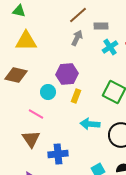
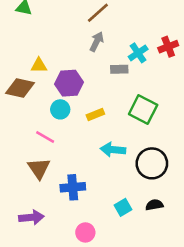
gray rectangle: (101, 26) -> (119, 69), moved
yellow triangle: (26, 41) -> (39, 65), moved, size x0.6
purple hexagon: (67, 74) -> (69, 83), moved
yellow rectangle: (76, 96) -> (95, 114), turned 48

